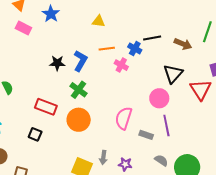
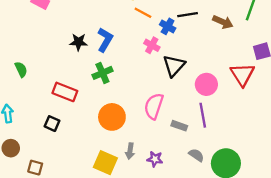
orange line: (107, 49) -> (143, 13), moved, turned 35
black triangle: (173, 74) -> (174, 66), moved
green cross: (78, 90) -> (102, 73), turned 30
pink circle: (159, 98) -> (206, 84), moved
orange circle: (79, 120) -> (112, 117), moved

